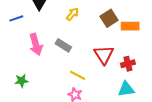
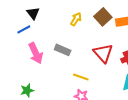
yellow arrow: (72, 14) -> (76, 19), moved
blue line: (16, 18) -> (24, 29), moved

